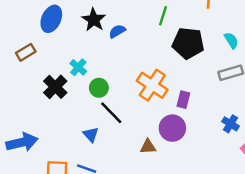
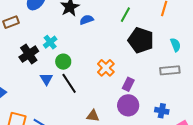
orange cross: (152, 85) -> (106, 68), size x0.7
blue cross: (230, 124) -> (162, 111), turned -32
purple circle: (172, 128) -> (128, 105), moved
blue triangle: (91, 135) -> (46, 79), moved

